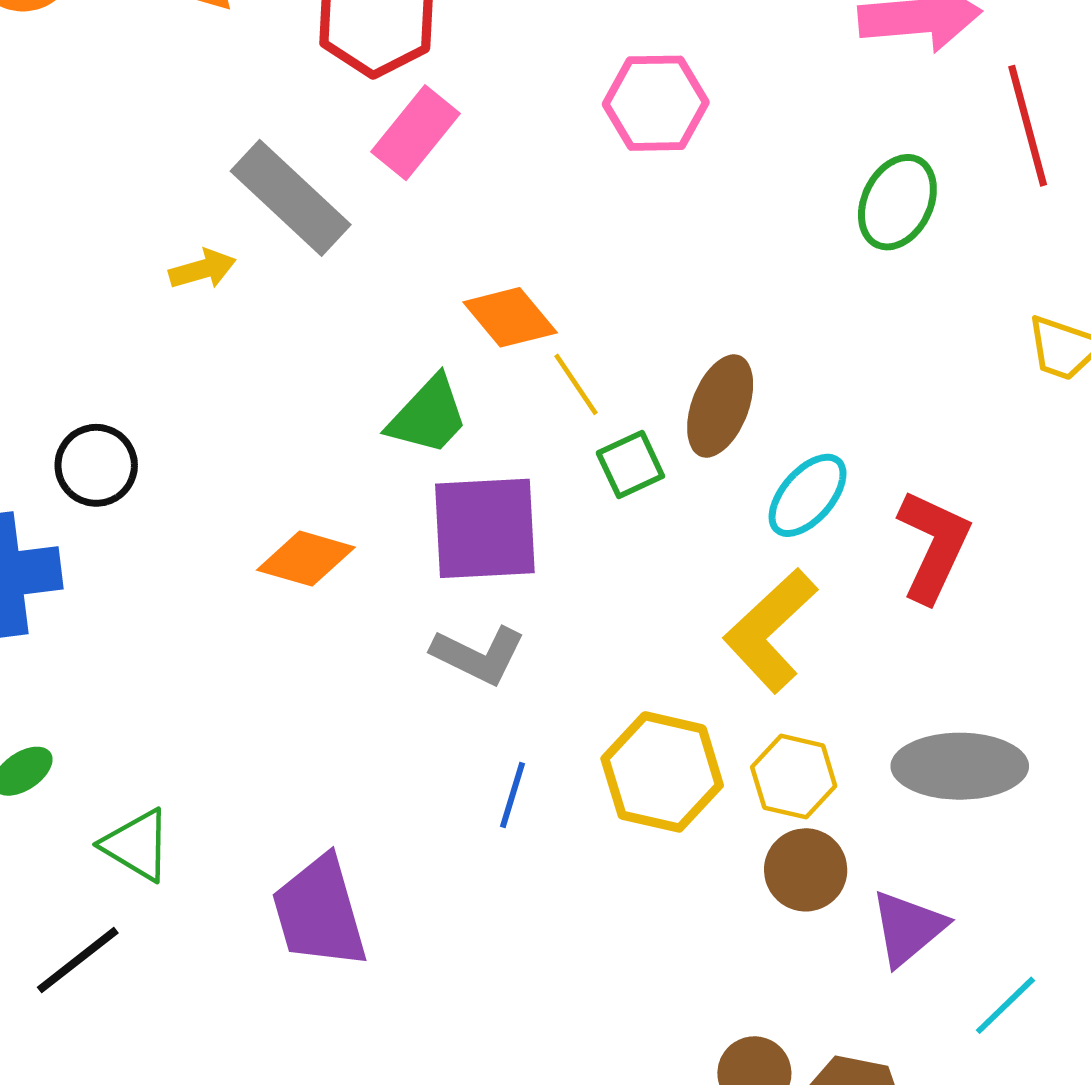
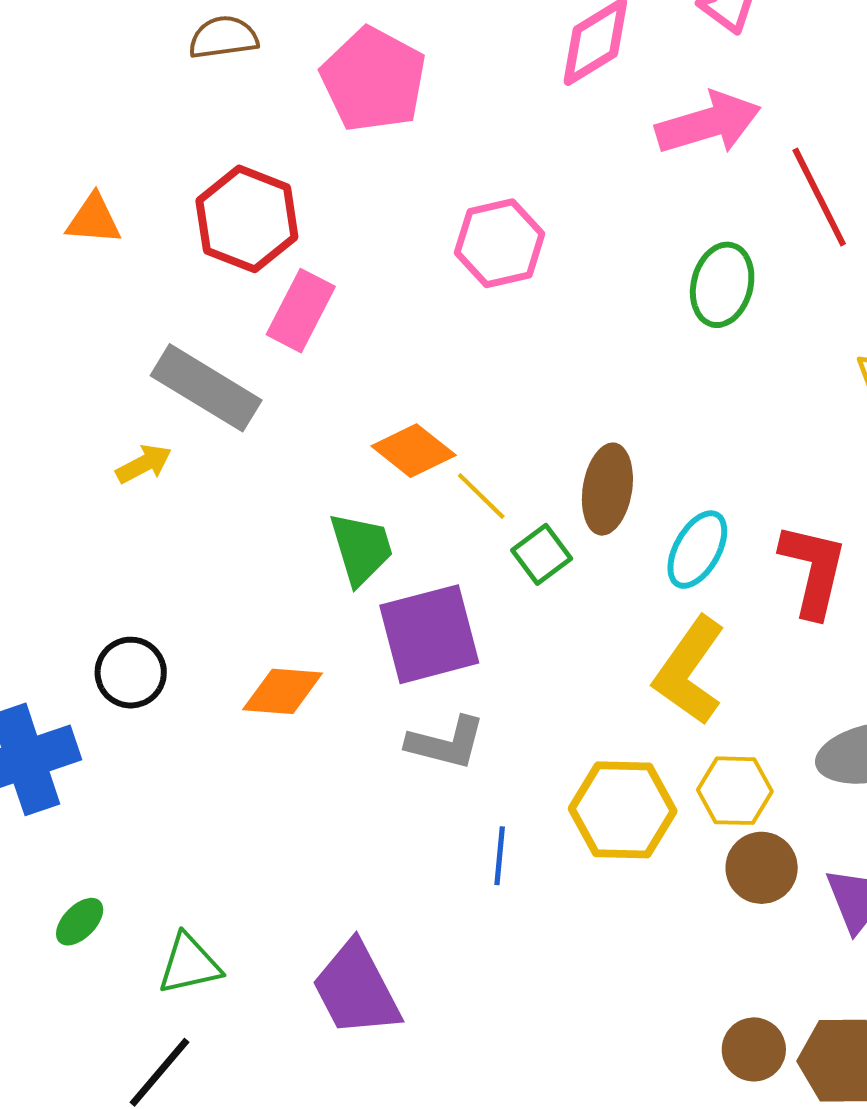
green trapezoid: (428, 416) -> (361, 549), turned -48
black circle: (96, 465) -> (131, 673), moved
green triangle: (137, 845) -> (189, 964), turned -32

